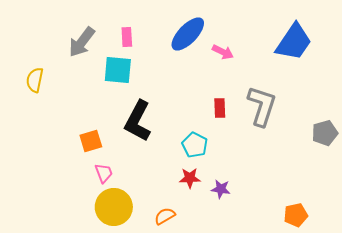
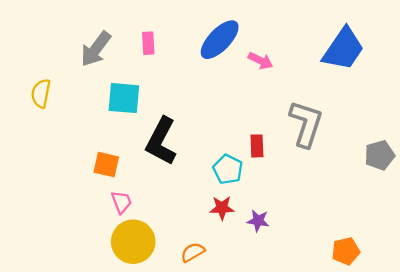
cyan square: (118, 70) -> (124, 98), moved
red rectangle: (220, 108) -> (257, 146), moved
orange square: (91, 141) -> (106, 165), turned 30

